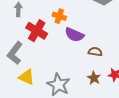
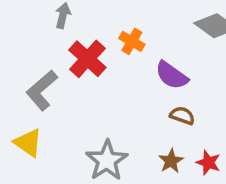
purple semicircle: (74, 35) -> (172, 75), moved
yellow triangle: (26, 77) -> (28, 143), moved

